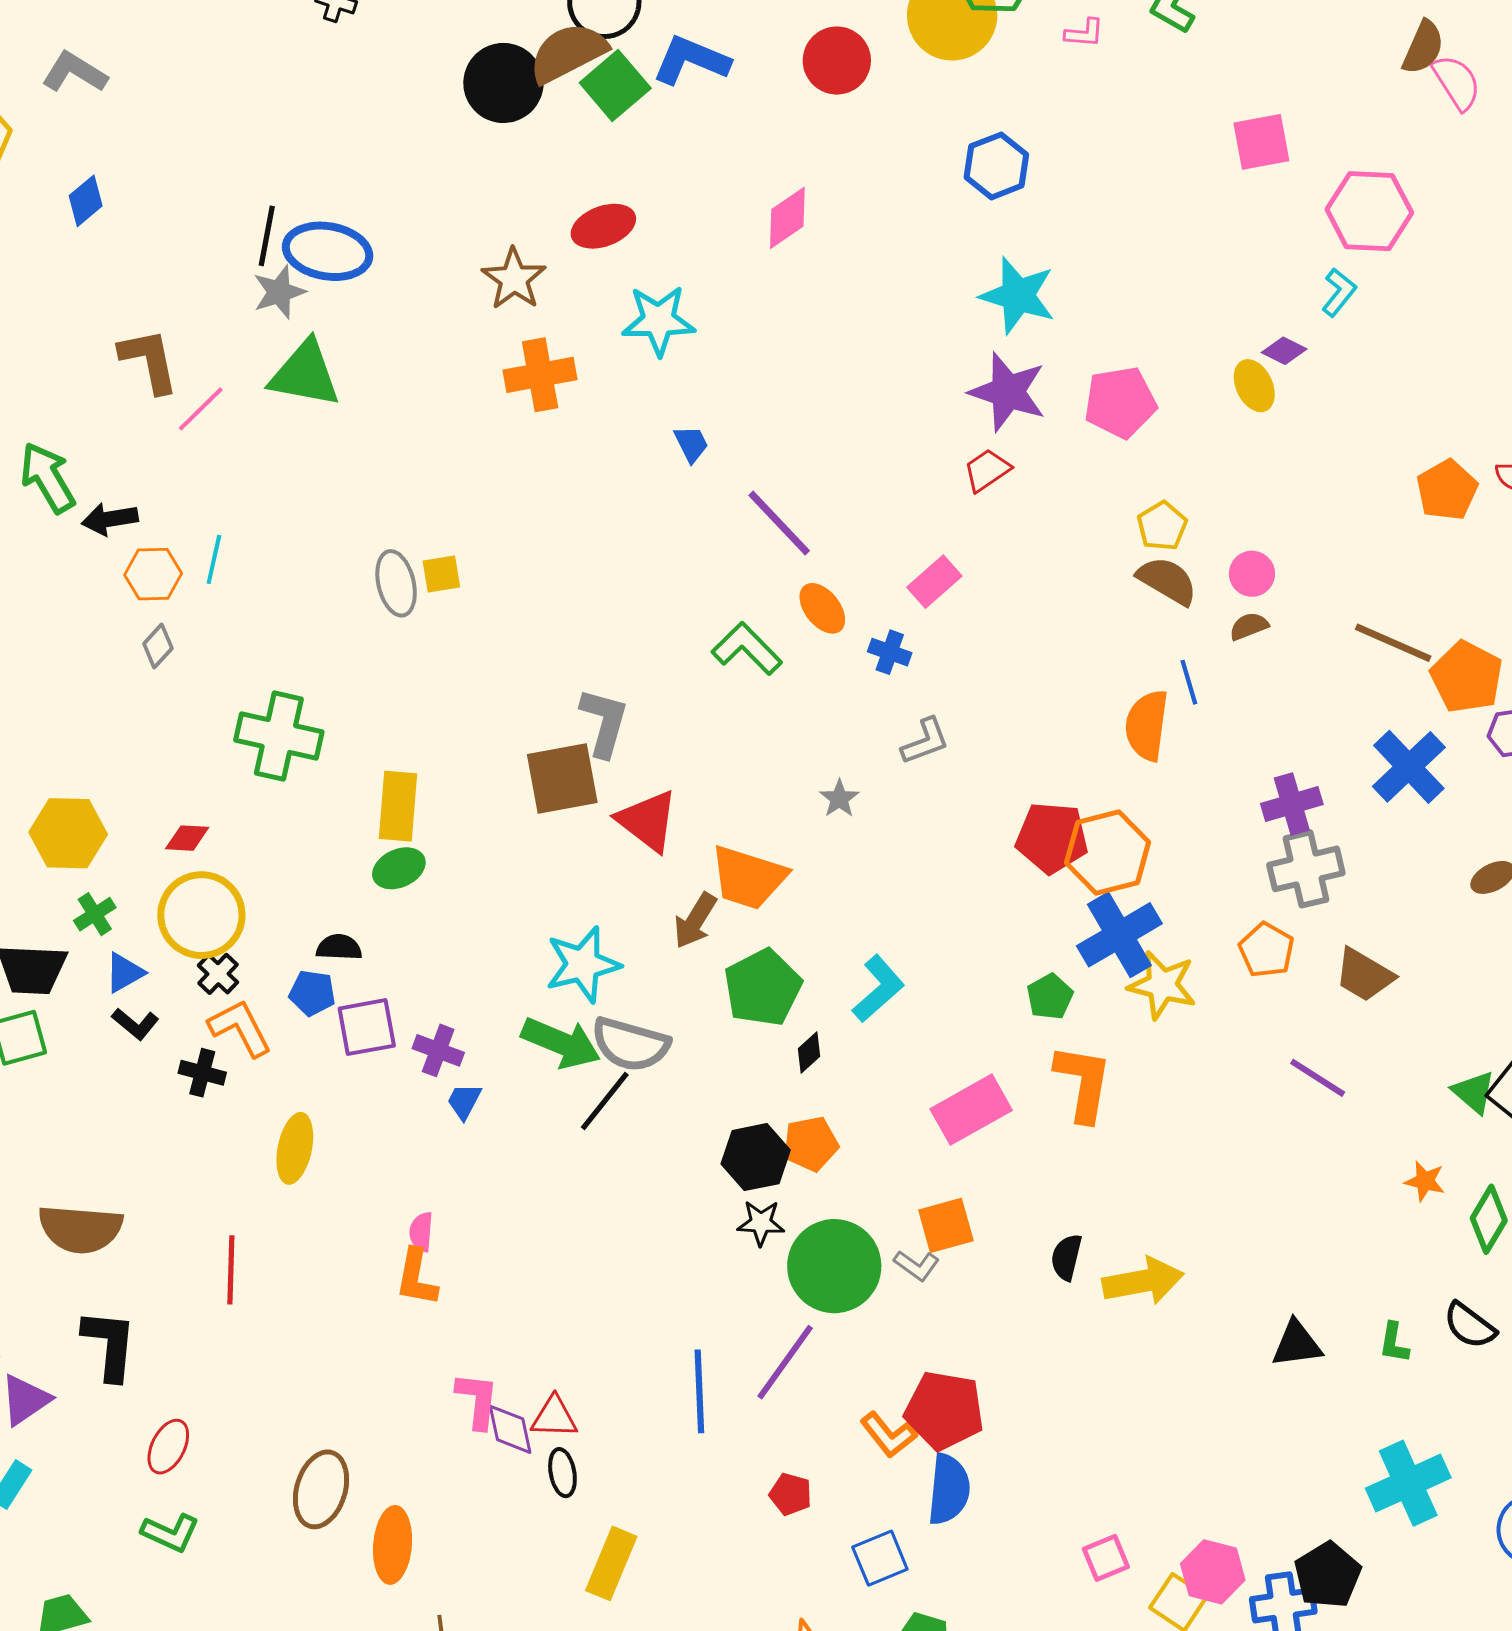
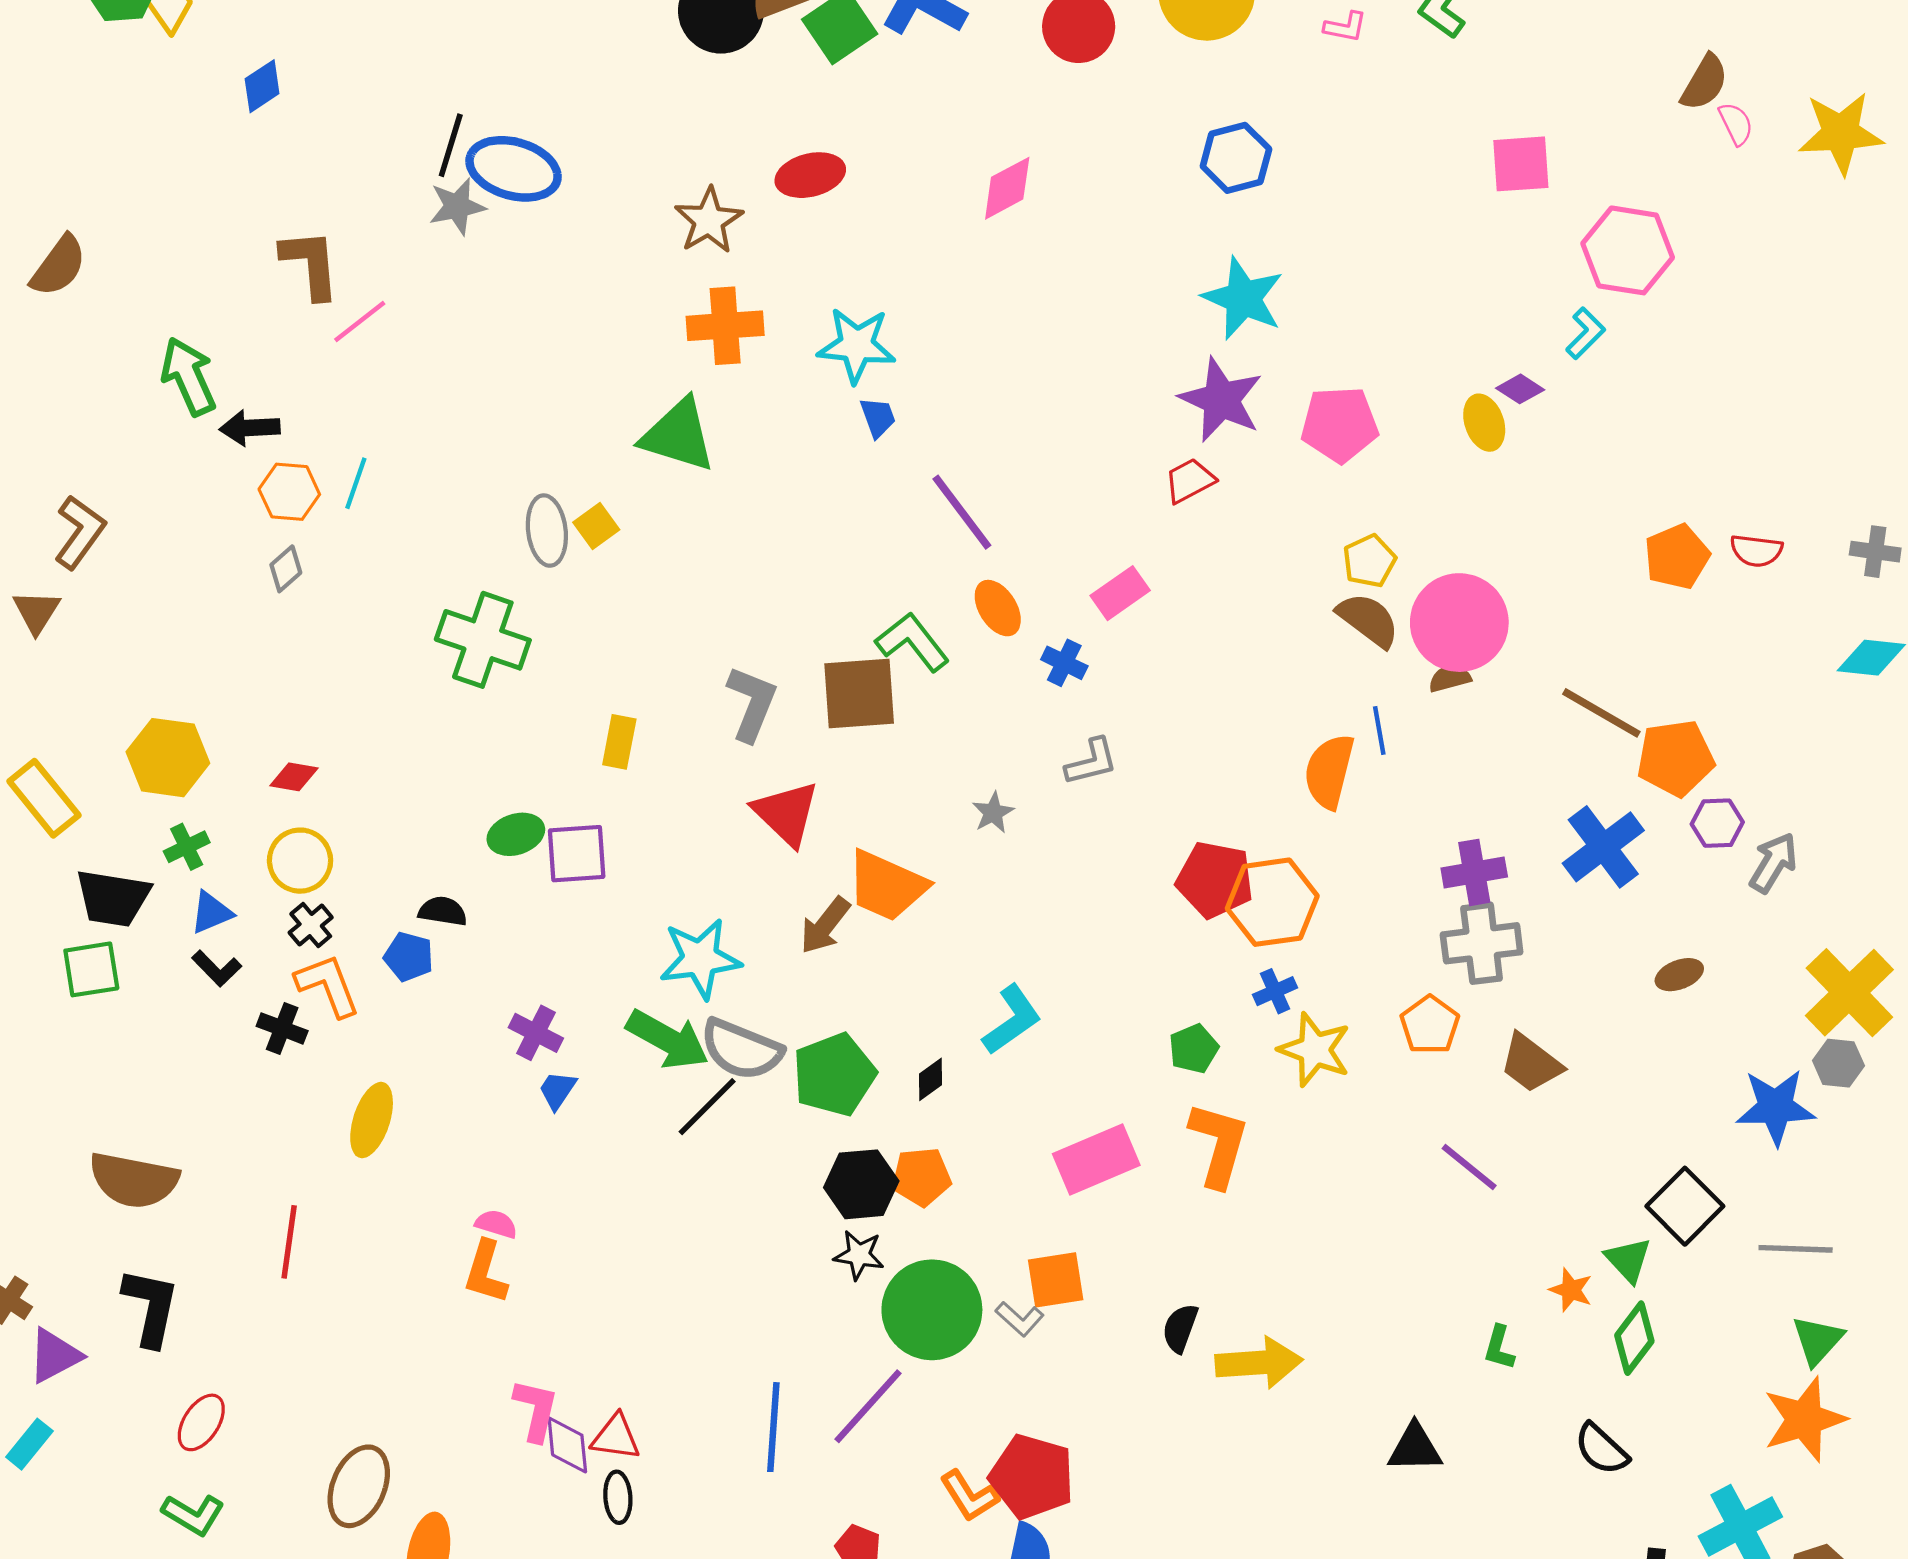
pink semicircle: (1457, 82) -> (1736, 124), size x0.7
cyan star: (658, 320) -> (857, 345), moved
green triangle: (305, 374) -> (678, 435), moved
yellow square: (441, 574) -> (596, 526), turned -33
pink circle: (1252, 574) -> (1459, 623), size x2.0
orange pentagon: (1467, 677) -> (1676, 758), turned 30
green cross: (279, 736) -> (483, 640), moved
brown square: (562, 779) -> (859, 694), moved
yellow rectangle: (398, 806) -> (619, 742), moved, size x0.7
yellow circle: (201, 915) -> (300, 861), size x0.7
blue cross: (1119, 935) -> (1275, 991), size x0.5
green pentagon: (763, 988) -> (834, 1075), moved
purple square: (367, 1027) -> (577, 854), moved
green triangle: (1474, 1092) -> (1628, 1260), moved
pink semicircle: (421, 1232) -> (496, 1224), turned 96
green L-shape: (1394, 1343) -> (1499, 1348), moved

